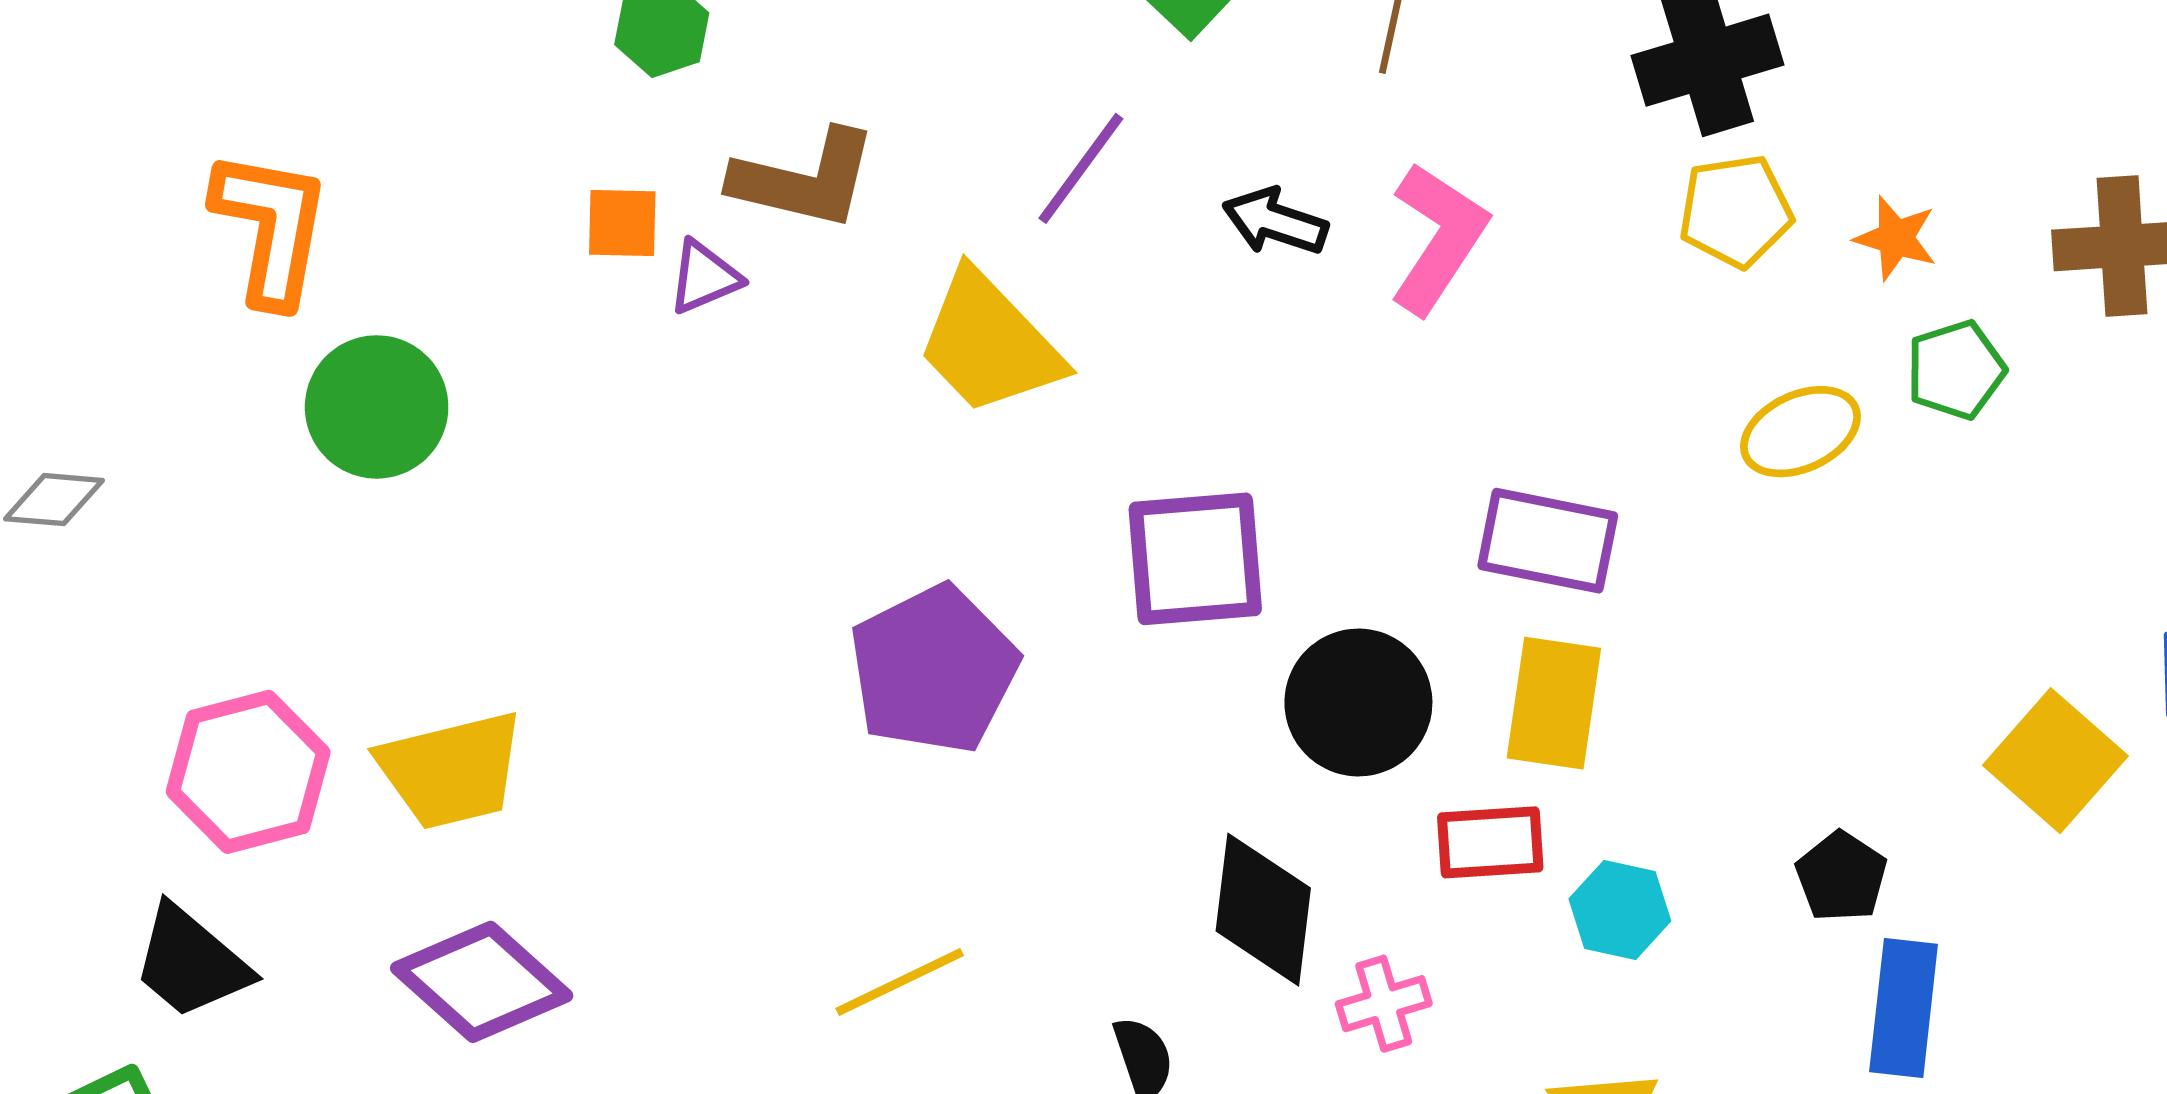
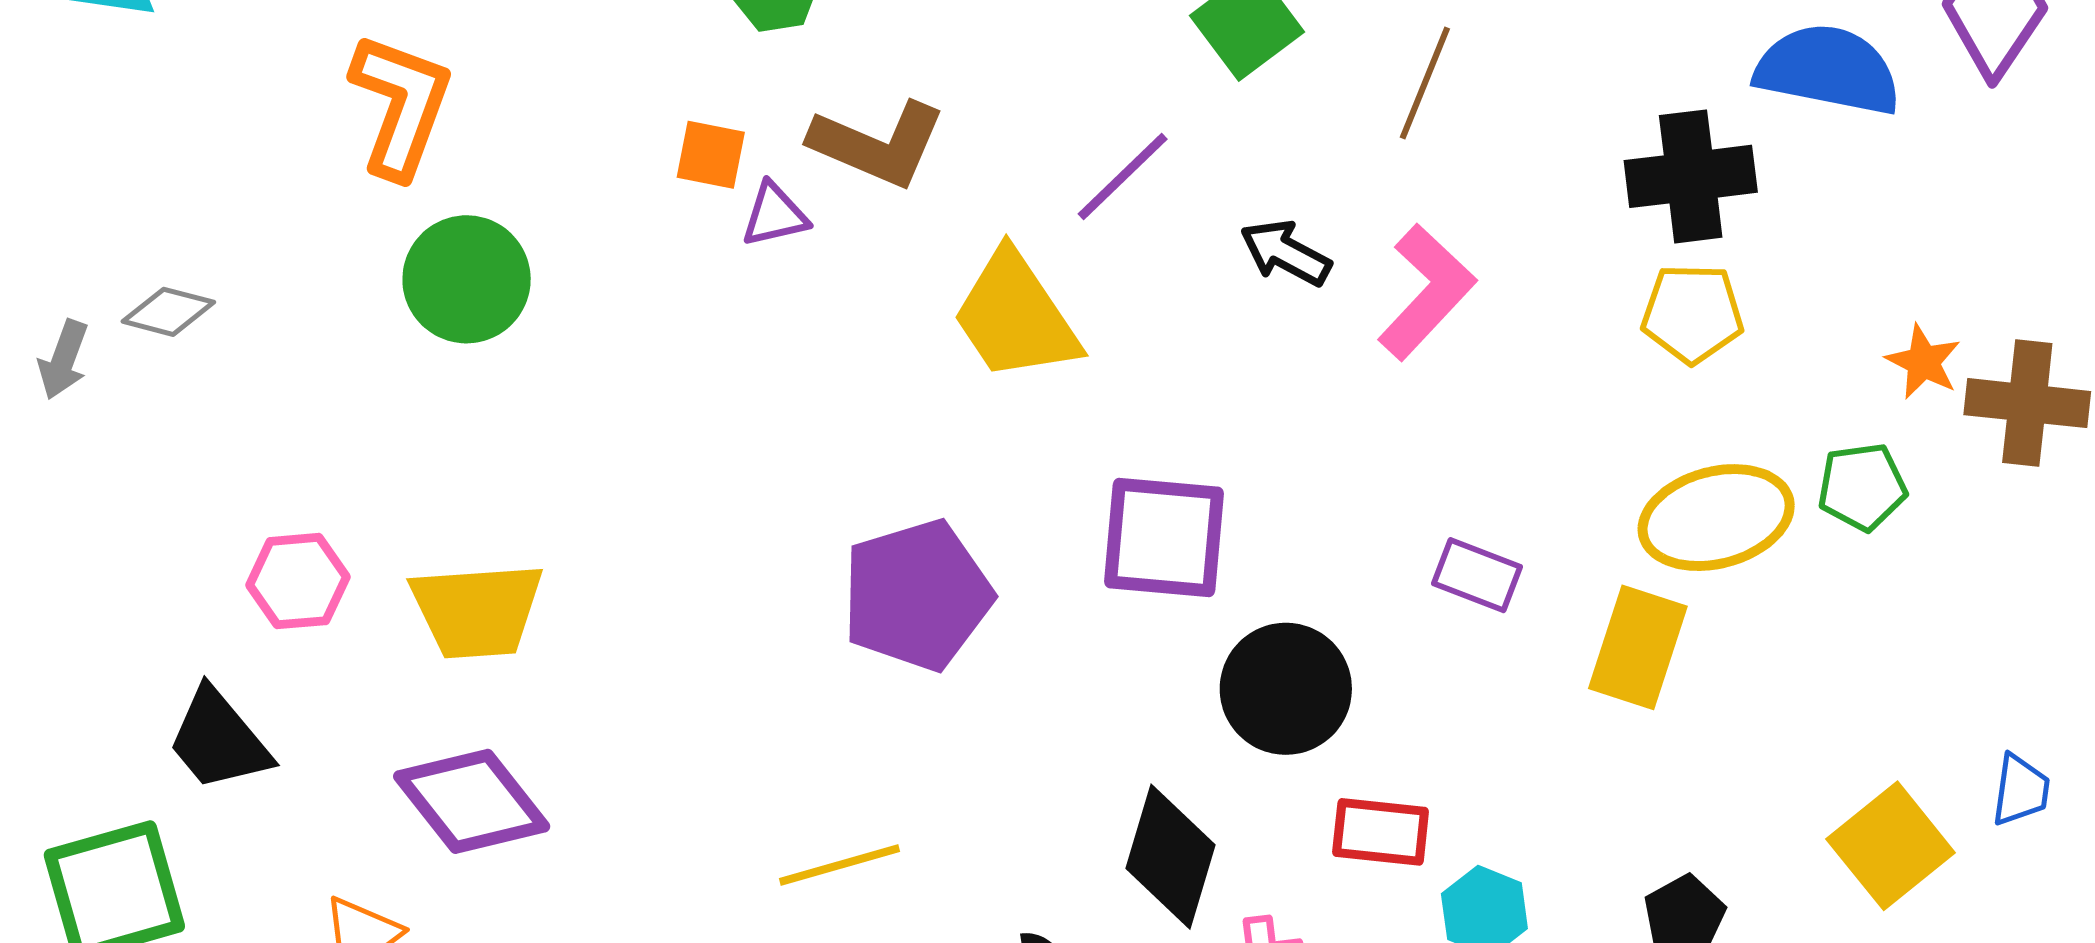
orange star: (1896, 238) -> (1923, 362), moved
yellow ellipse: (1800, 432) -> (1716, 518), size x1.4
purple rectangle: (1548, 541) -> (1477, 575), size x0.7
yellow rectangle: (1554, 703) -> (1638, 647), moved
pink hexagon: (248, 772) -> (298, 581), size x0.7

